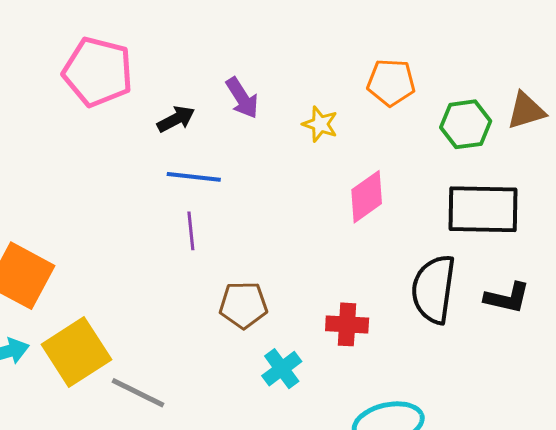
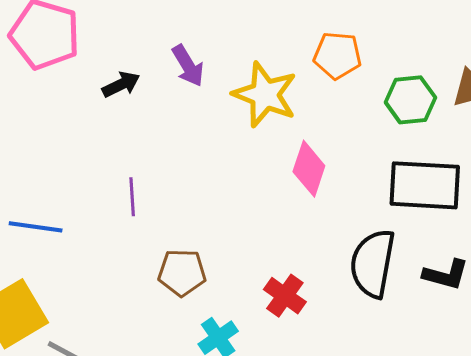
yellow star: (320, 124) -> (265, 95), size x1.8
blue line: (194, 177) -> (36, 227), moved
pink diamond: (367, 197) -> (309, 169), turned -38
red cross: (347, 324) -> (285, 296), turned 30

